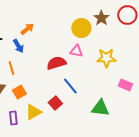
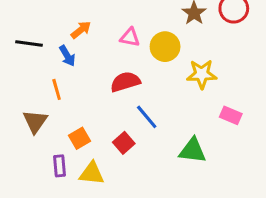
yellow circle: (81, 28) -> (165, 47), moved
pink triangle: (76, 51) -> (130, 37), moved
orange square: (19, 92) -> (79, 138), moved
yellow triangle: (33, 112) -> (92, 173), moved, turned 36

